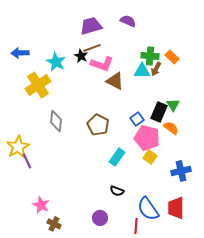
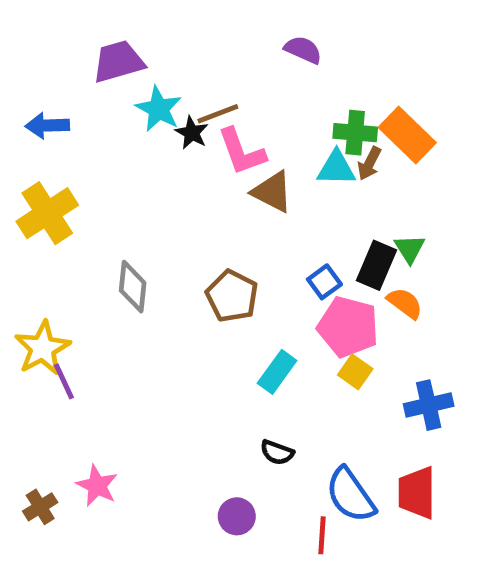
purple trapezoid: (91, 26) -> (118, 62), moved
orange rectangle: (172, 57) -> (407, 135), size x1.6
cyan star: (56, 62) -> (159, 109), moved
pink L-shape: (102, 64) -> (242, 152), turned 50
yellow cross: (38, 85) -> (47, 213), moved
brown cross: (54, 224) -> (40, 507), moved, turned 32

